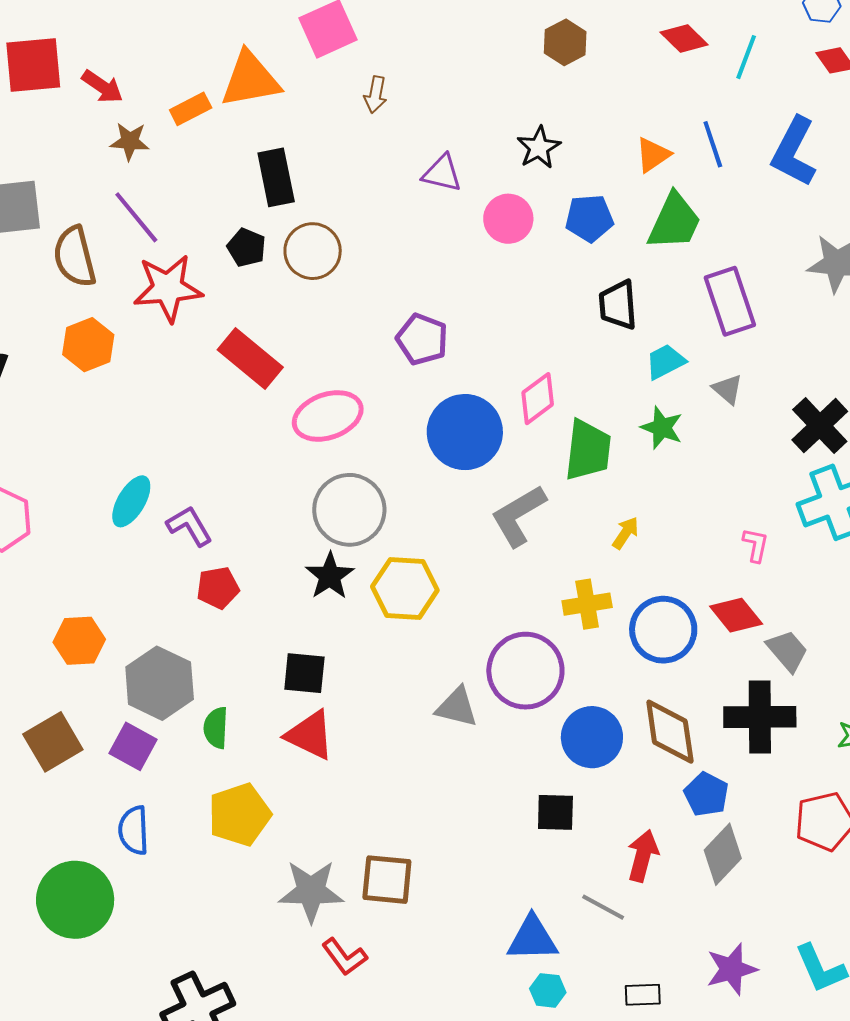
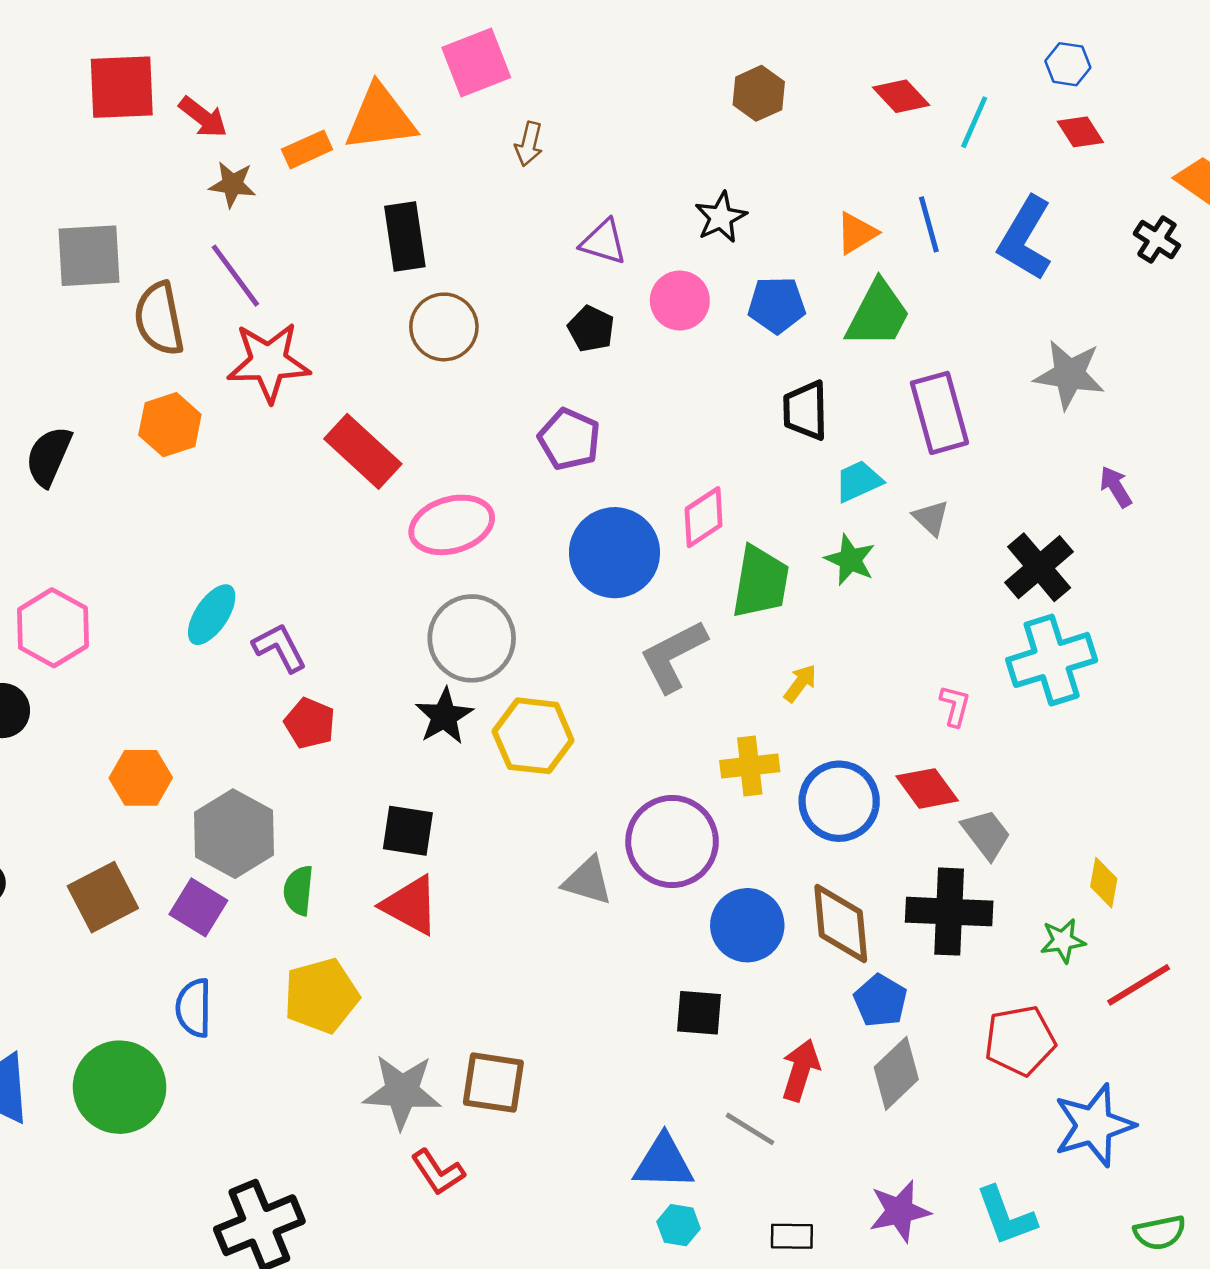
black pentagon: (247, 248) -> (591, 329), moved
red pentagon: (218, 588) -> (310, 723), turned 30

